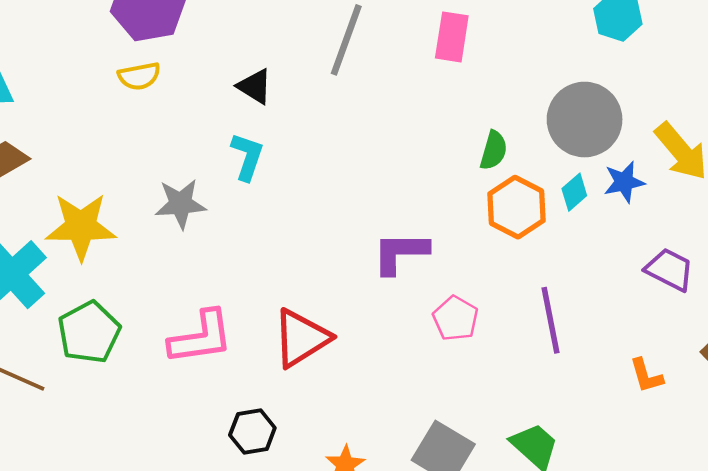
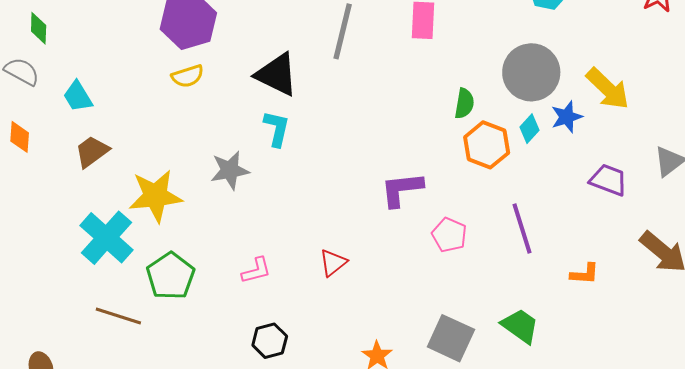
black triangle: (255, 86) -> (277, 74), size x1.6
pink L-shape: (201, 337) -> (256, 271), size x0.6
red triangle: (301, 338) -> (333, 263), size x0.6
orange L-shape: (646, 376) -> (585, 274), moved, turned -64
black hexagon: (252, 432) -> (270, 341), moved

